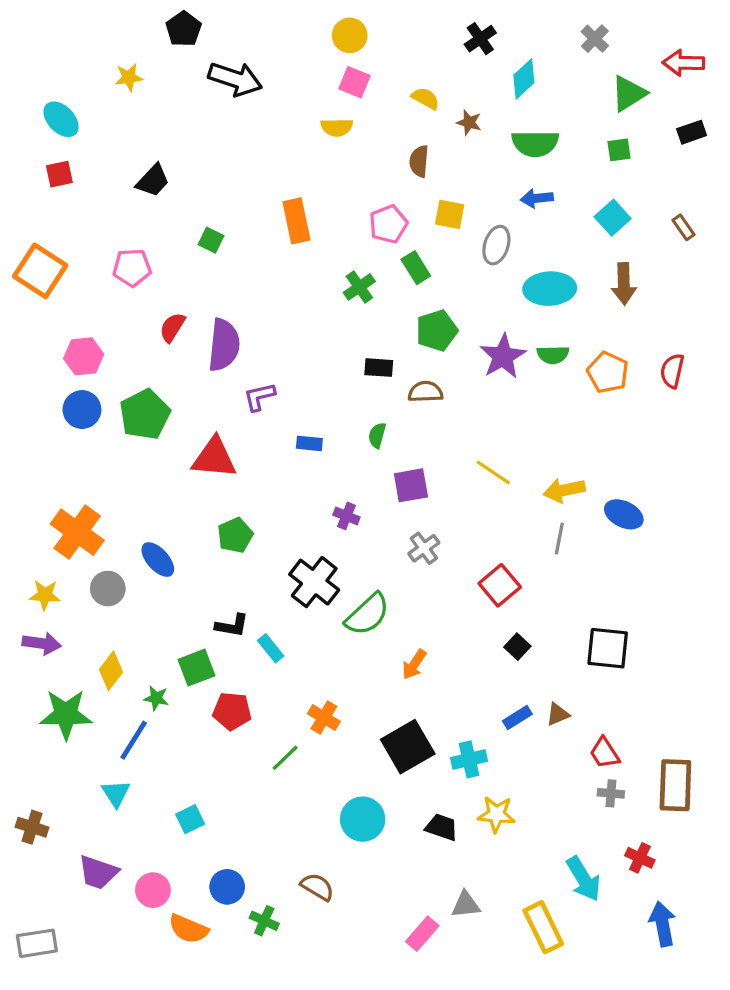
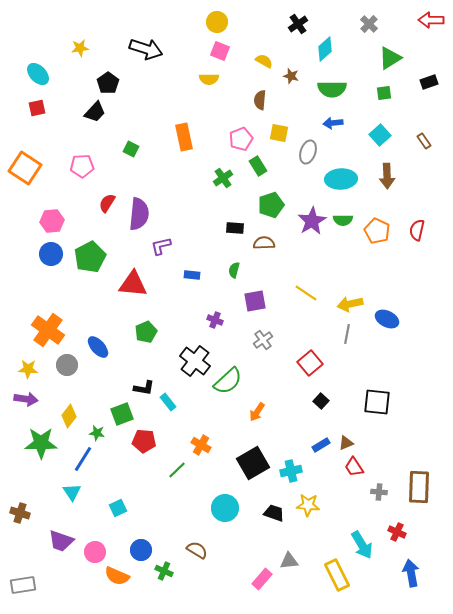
black pentagon: (184, 29) -> (108, 83), moved
red arrow: (683, 63) -> (431, 20), moved
red trapezoid: (604, 753) -> (354, 467), moved

